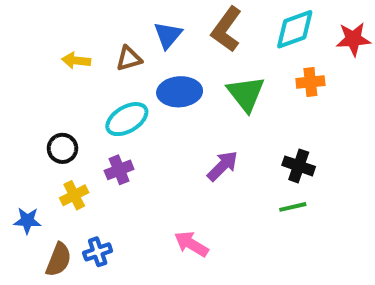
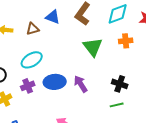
blue triangle: (168, 35) -> (53, 17), turned -49
blue ellipse: (180, 92) -> (55, 82), moved
purple arrow: (223, 166) -> (81, 84), turned -78

